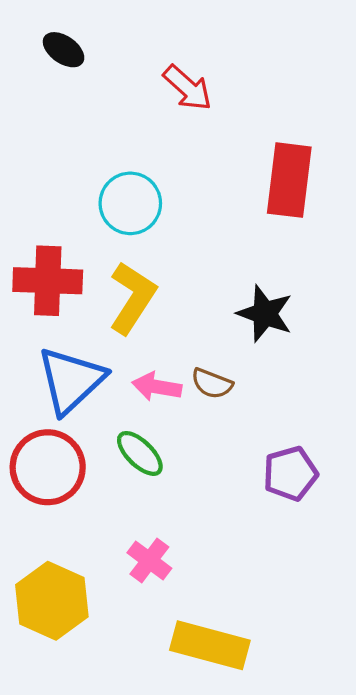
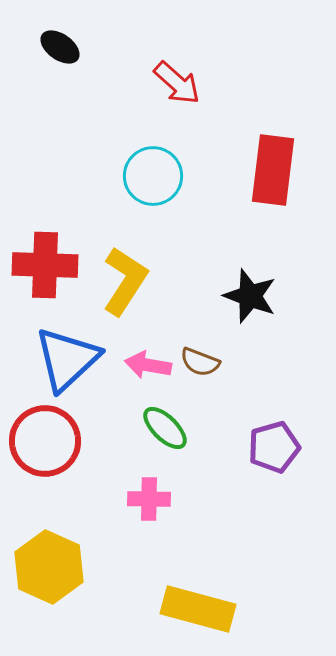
cyan circle: (130, 203) -> (153, 176), moved
green ellipse: (140, 453) -> (165, 428), moved
pink cross: (149, 560) -> (149, 499), moved, turned -36

